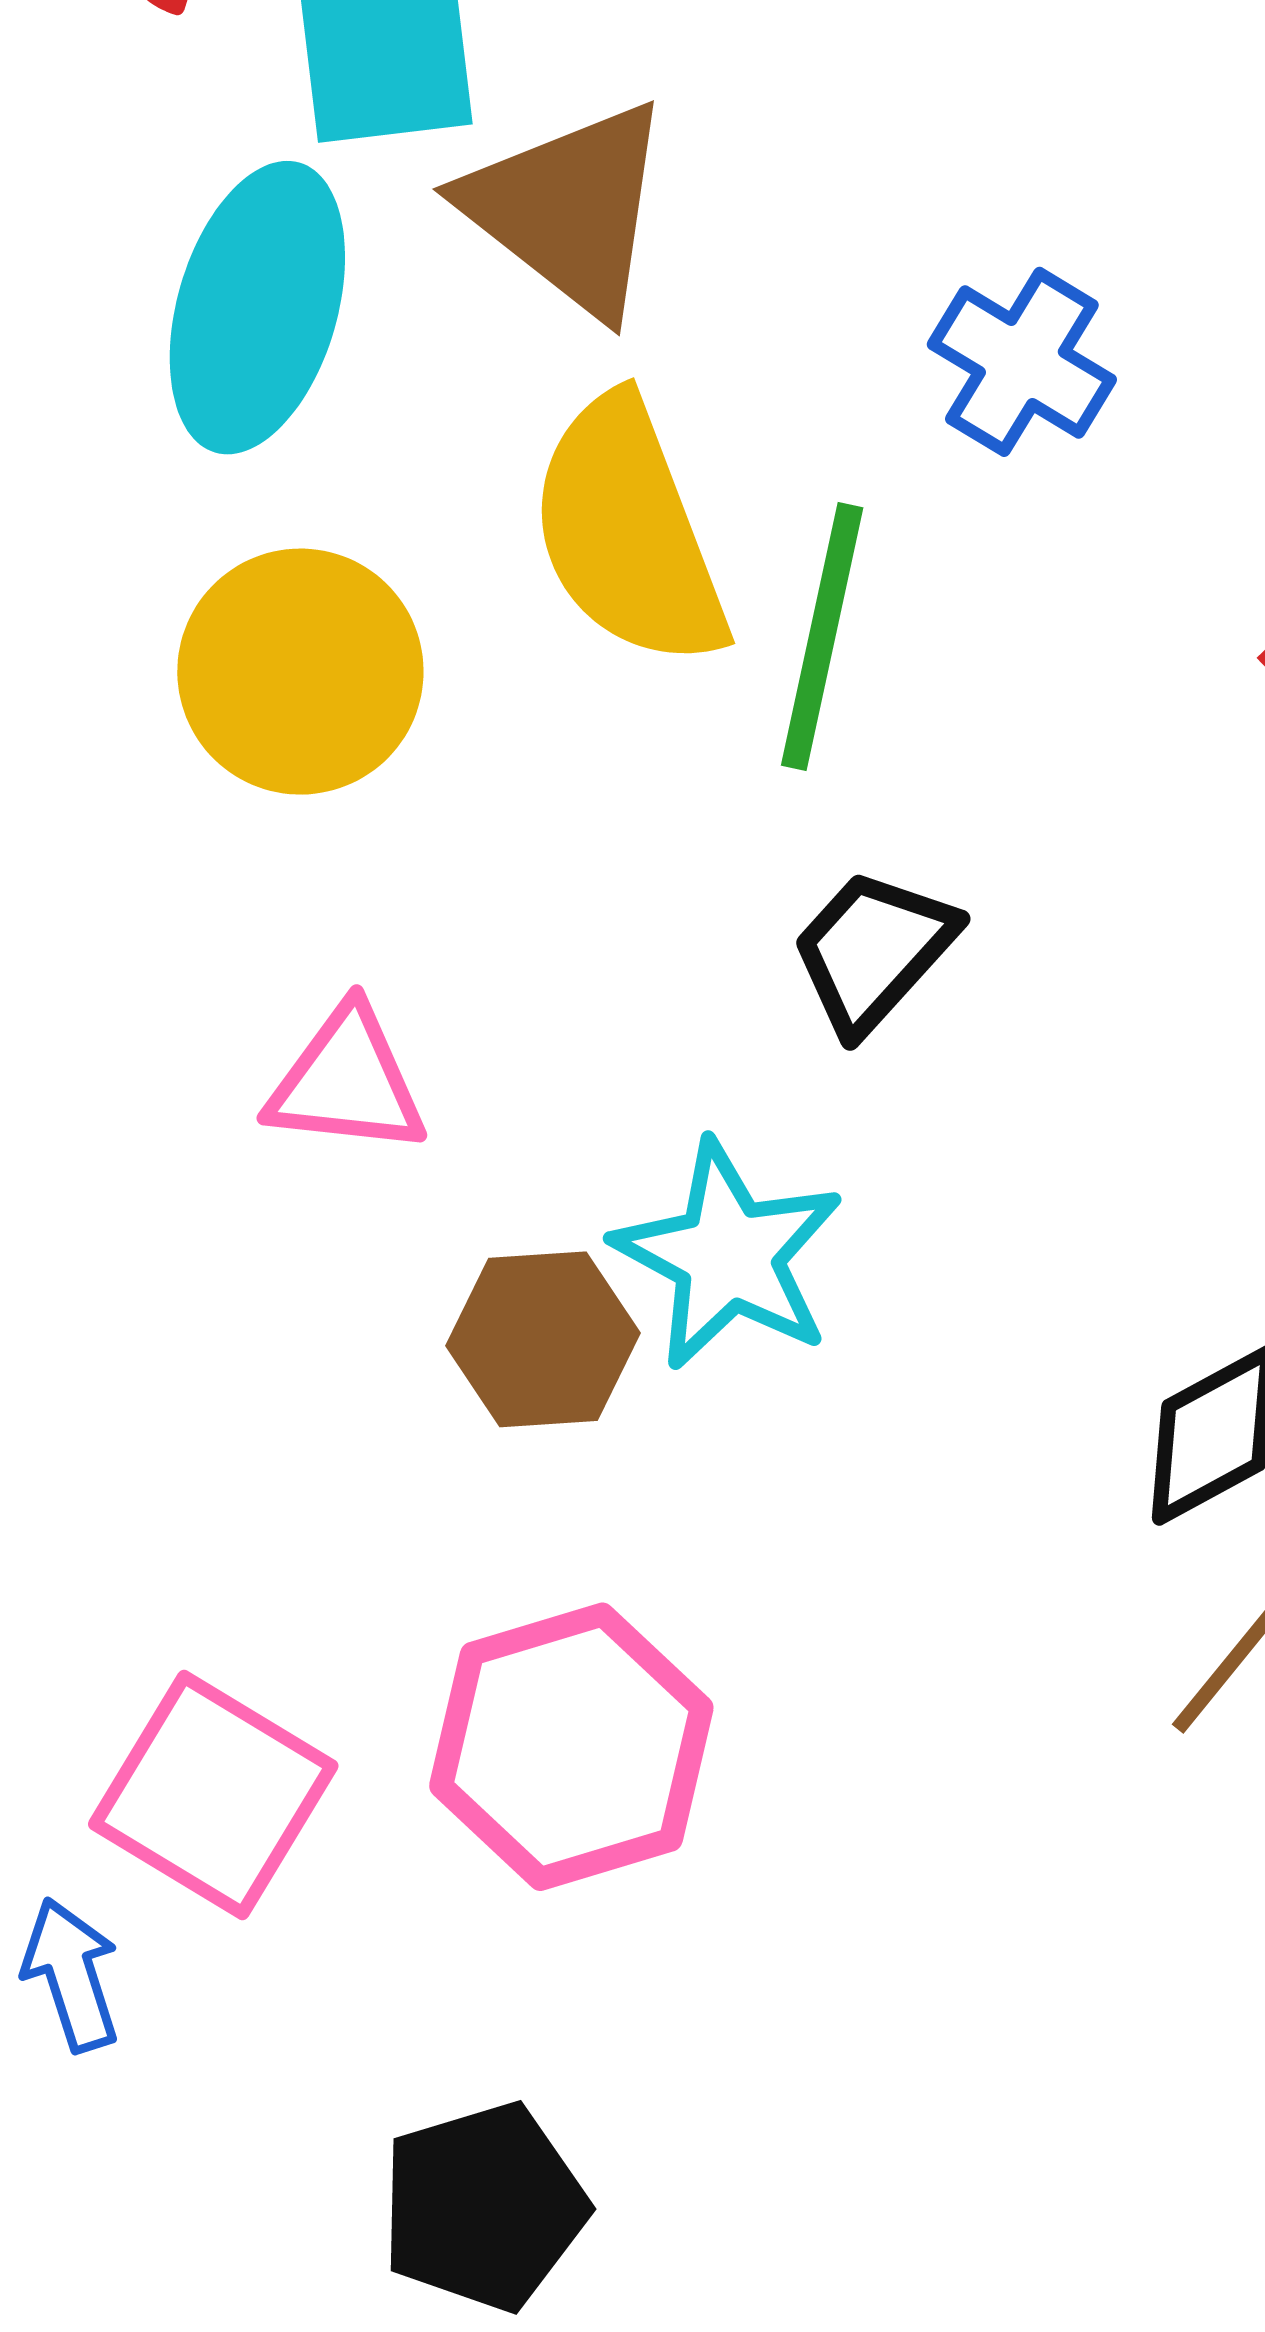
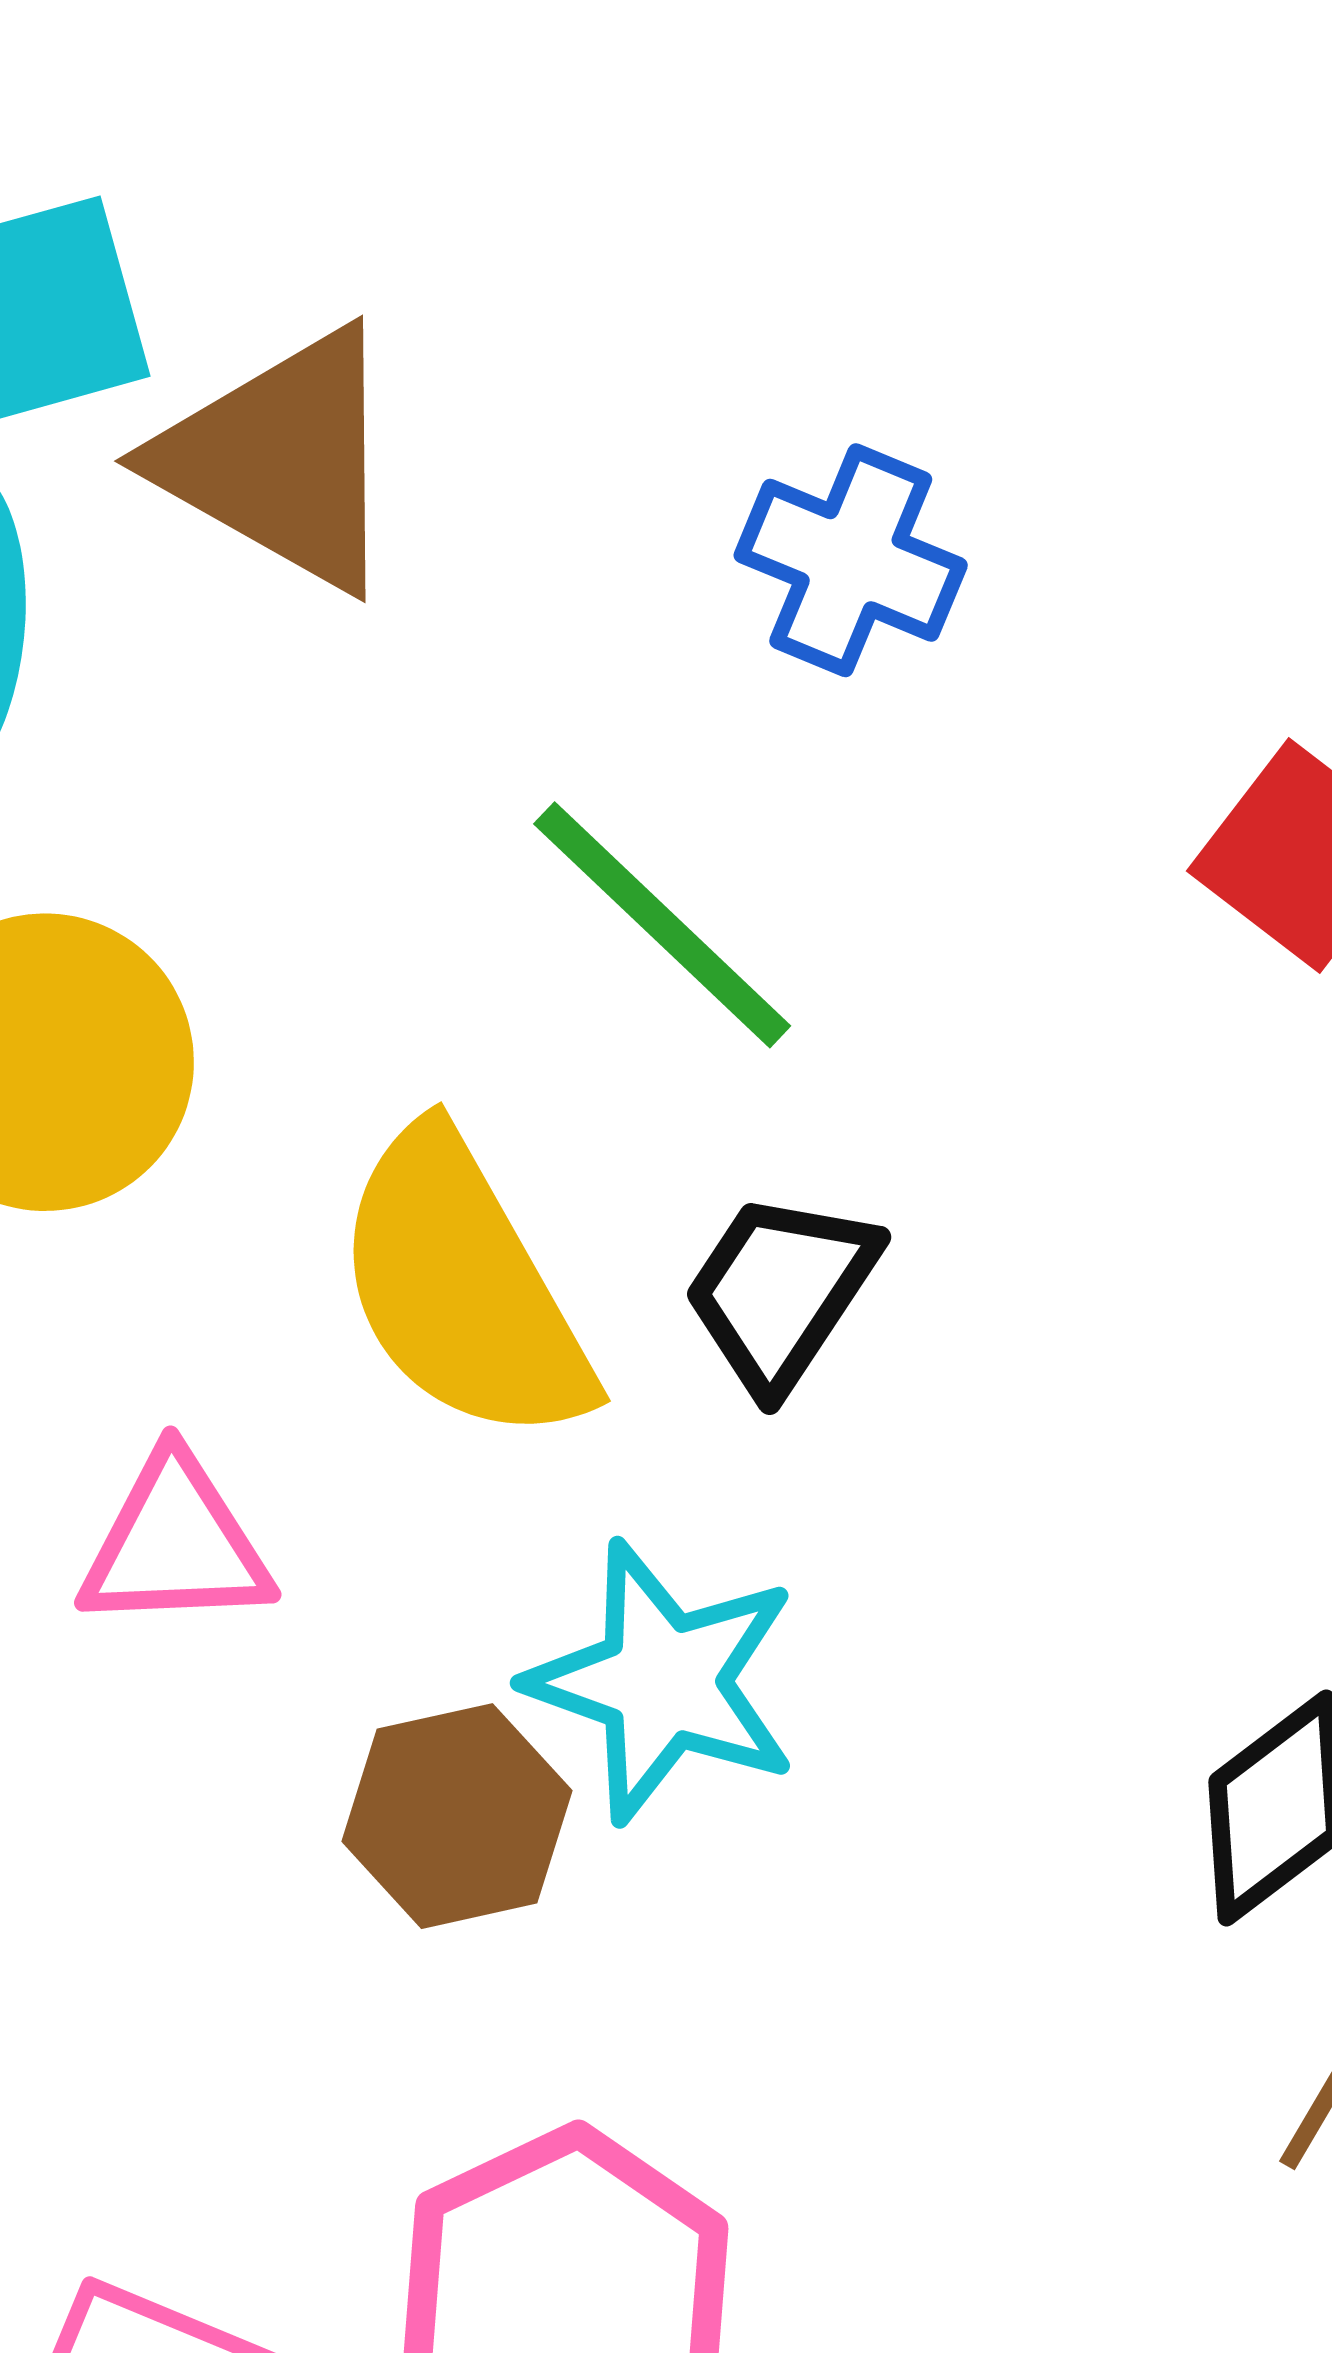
yellow semicircle: (628, 532) -> (463, 1287), moved
green line: (822, 637) -> (662, 925), turned -50

